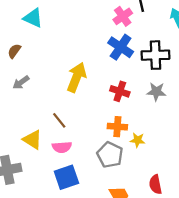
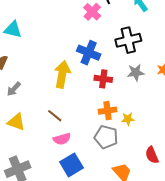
blue cross: (121, 47) -> (89, 53), moved
yellow triangle: (33, 140) -> (16, 122), moved

